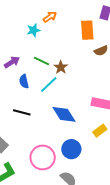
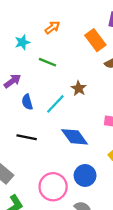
cyan star: (33, 30) -> (22, 42), moved
orange rectangle: (87, 30) -> (95, 40), turned -30
green line: (42, 61) -> (47, 62), moved
brown star: (61, 67) -> (79, 88), moved

